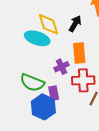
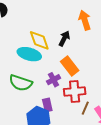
orange rectangle: (79, 53) -> (70, 66), turned -30
green semicircle: (32, 83) -> (21, 83), moved

